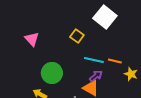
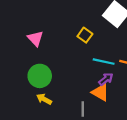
green circle: (52, 73) -> (40, 76), moved

